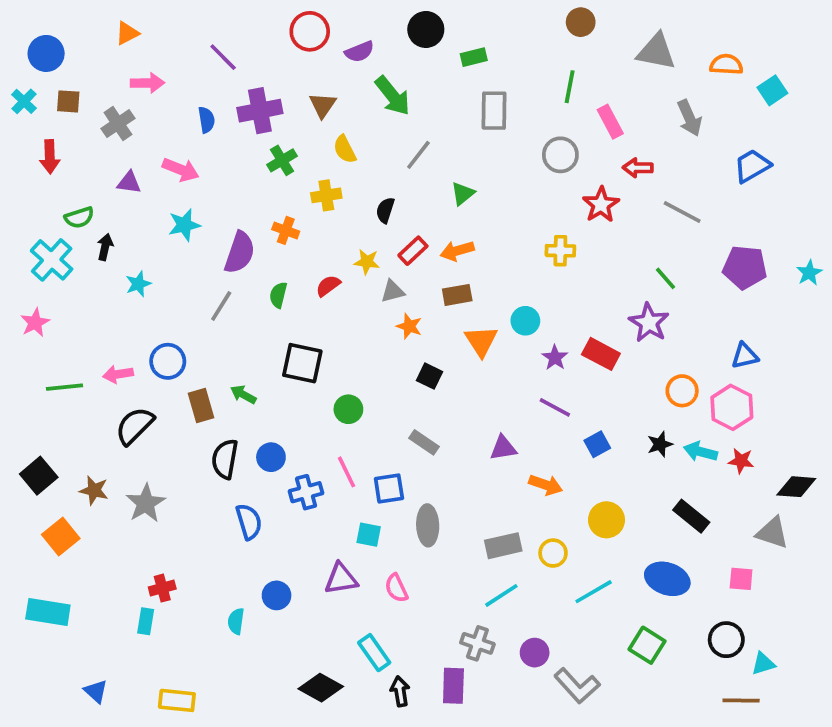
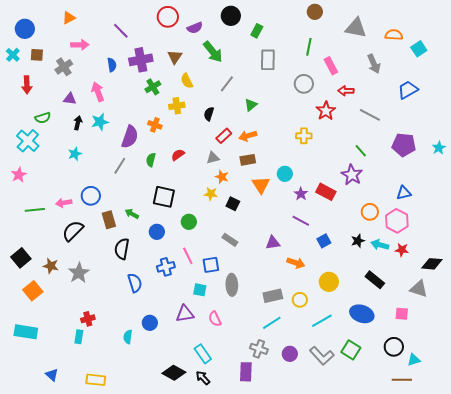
green rectangle: (474, 57) -> (257, 31), turned -48
pink arrow: (181, 170) -> (98, 92), turned -132
black arrow: (105, 247) -> (78, 123), moved
yellow star: (367, 262) -> (211, 194), moved
blue circle: (271, 457) -> (157, 232), moved
gray L-shape: (577, 686) -> (322, 356), moved
black arrow: (400, 691) -> (203, 378), moved, turned -35

